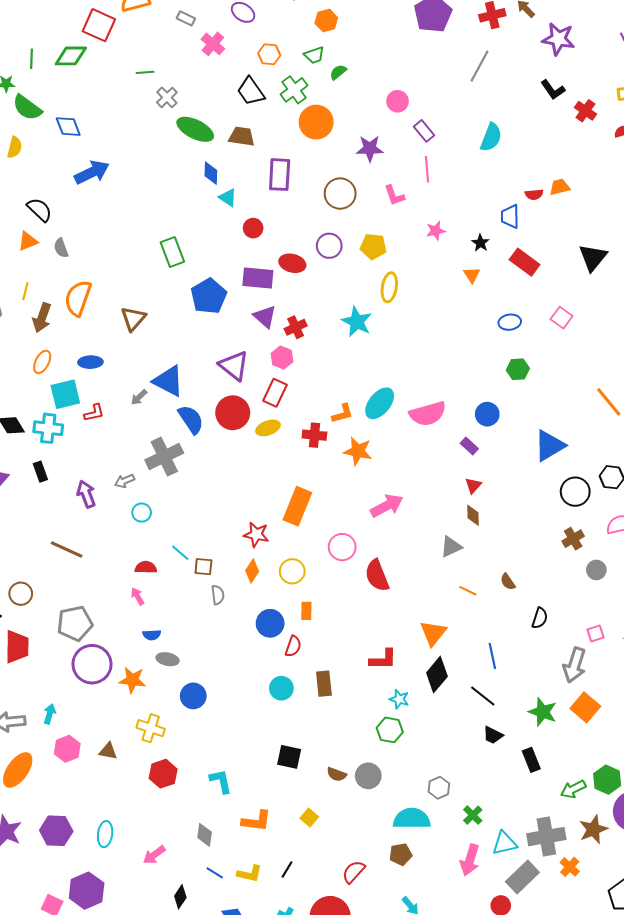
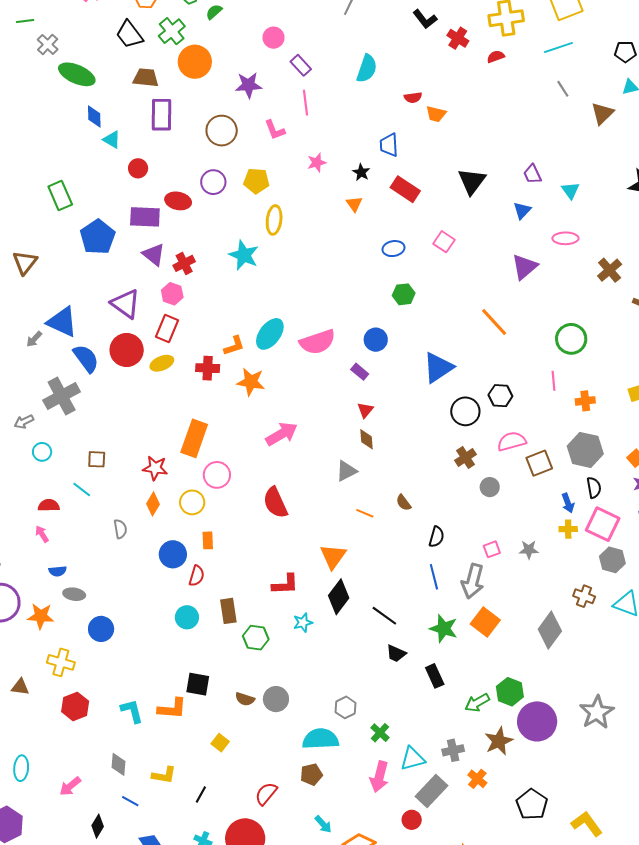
brown trapezoid: (242, 136) -> (146, 78), moved
orange trapezoid: (560, 187) -> (436, 114), turned -150
red semicircle: (534, 194) -> (413, 97), moved
pink circle: (342, 547) -> (217, 475), moved
brown square: (203, 567) -> (97, 459), moved
blue line: (492, 656) -> (434, 577), moved
cyan star: (399, 699) -> (303, 623), turned -30
green hexagon: (390, 730) -> (256, 638), moved
orange L-shape: (256, 821) -> (172, 709), moved
gray cross: (546, 837) -> (453, 750), size x0.6
yellow L-shape: (250, 874) -> (164, 775), moved

